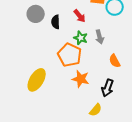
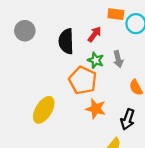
gray circle: (36, 14) -> (25, 31), moved
red arrow: (80, 16) -> (95, 34), turned -104
black semicircle: (56, 22) -> (66, 41), size x1.5

